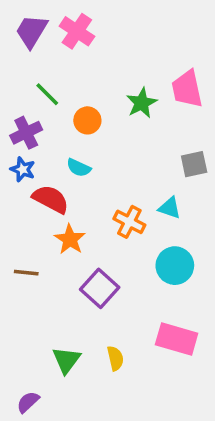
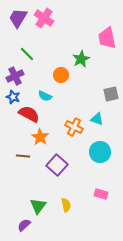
pink trapezoid: (187, 89) -> (107, 38), moved
orange circle: (87, 120) -> (61, 75), moved
brown line: (26, 273) -> (23, 156), moved
pink rectangle: (177, 339) -> (101, 194), size x0.6
purple semicircle: (28, 402) -> (24, 225), moved

